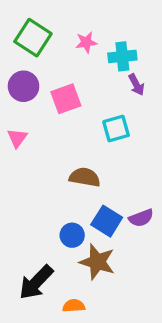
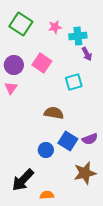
purple circle: (24, 86) -> (14, 65), moved
pink square: (66, 99) -> (42, 63), turned -36
brown star: (97, 262) -> (85, 173), moved, turned -30

